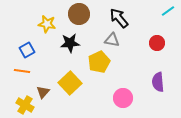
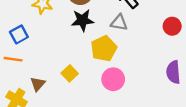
black star: (70, 43) -> (83, 20), moved
yellow square: (70, 83) -> (70, 73), size x0.6
pink circle: (123, 98) -> (113, 79), moved

